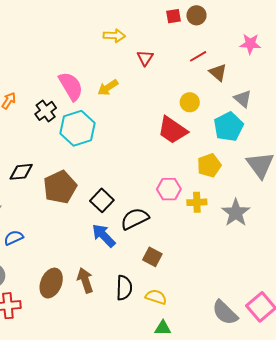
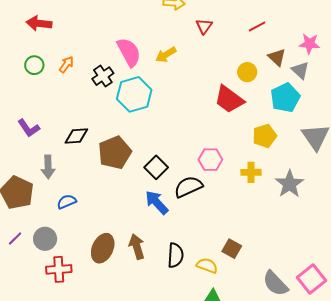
pink star: (250, 44) -> (309, 44), moved
brown triangle: (218, 72) -> (277, 57), moved
pink hexagon: (169, 189) -> (210, 160), moved
brown square: (152, 257) -> (232, 249), moved

